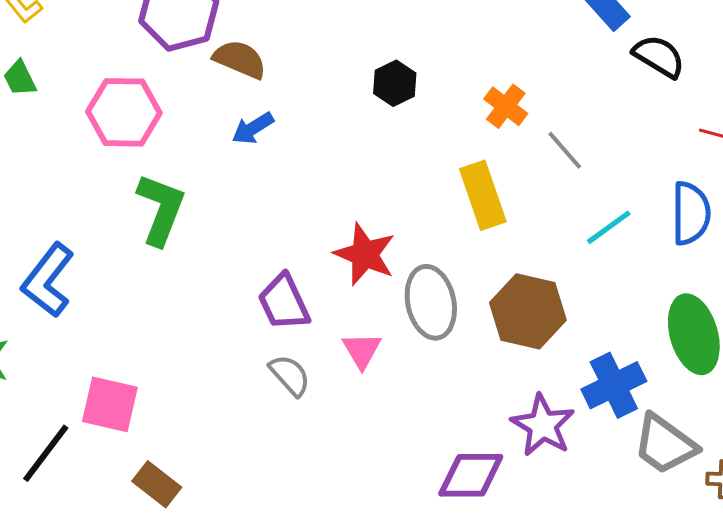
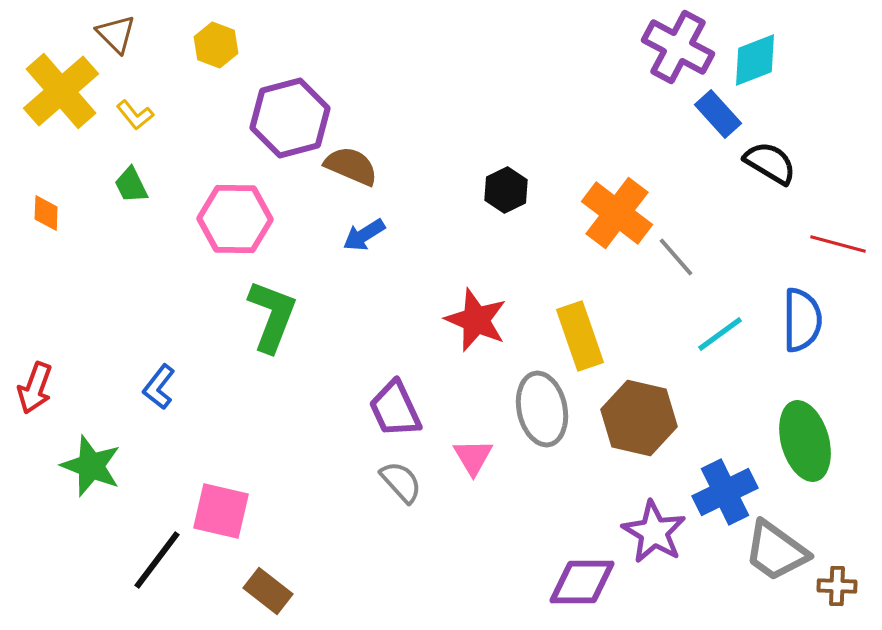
orange cross: (506, 106) -> (617, 213), size x1.6
yellow rectangle: (483, 195) -> (580, 336), moved
red star: (365, 254) -> (476, 320), moved
blue L-shape: (48, 280) -> (159, 387), size x0.6

